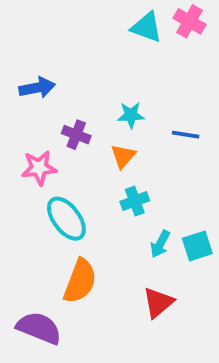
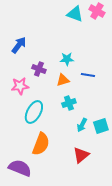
blue arrow: (37, 88) -> (19, 45), turned -42
blue line: (186, 135) -> (88, 75), moved
orange triangle: (123, 156) -> (63, 80), turned 32
cyan ellipse: (66, 219) -> (34, 112), turned 65

